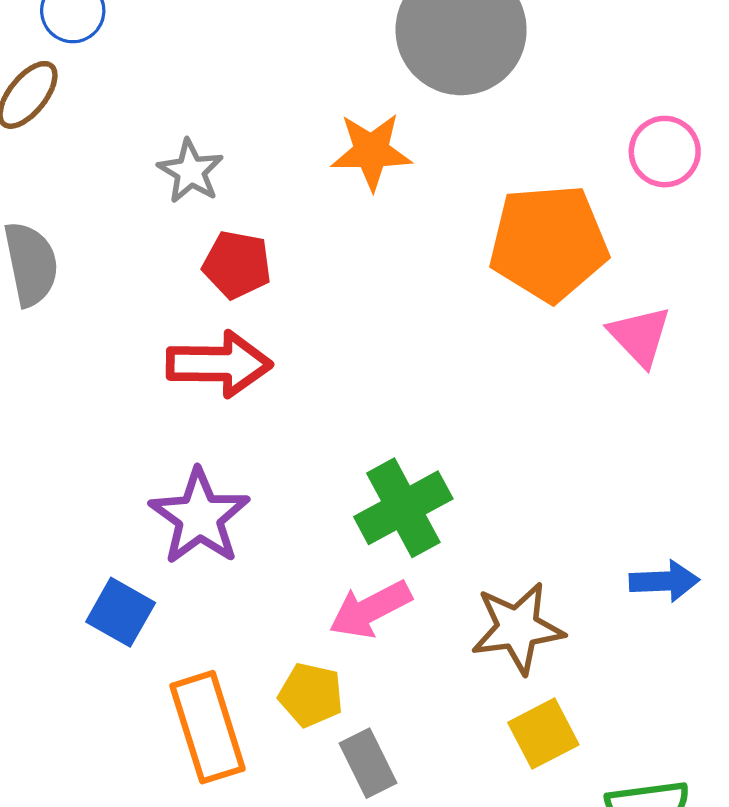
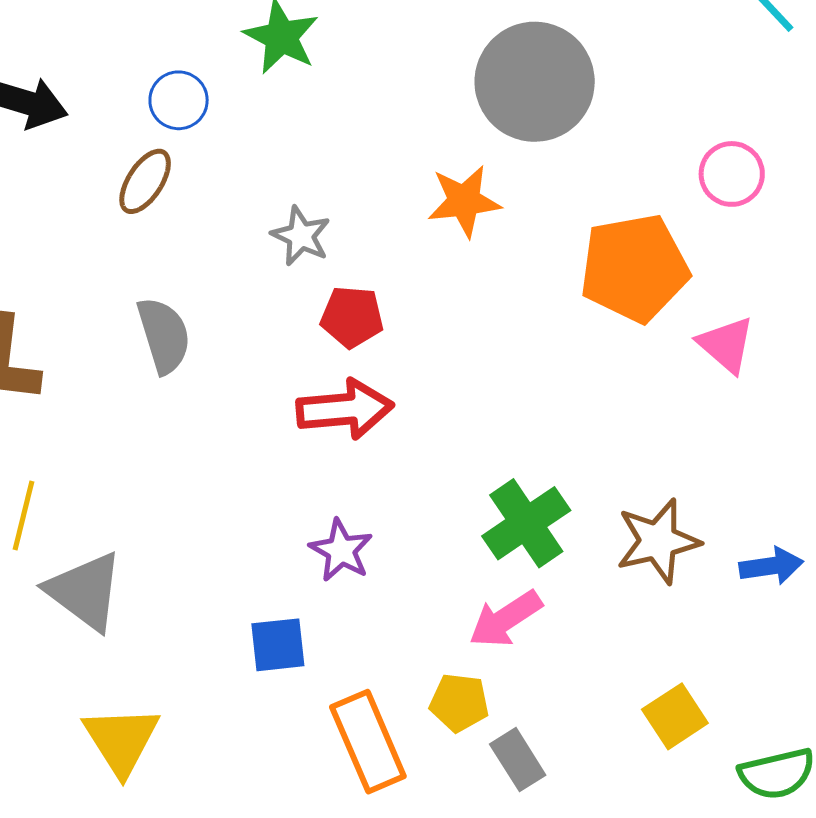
purple star: (199, 517) -> (341, 550), size x0.7
blue square: (121, 612) -> (278, 645), turned -30
brown star: (518, 628) -> (658, 541), moved

